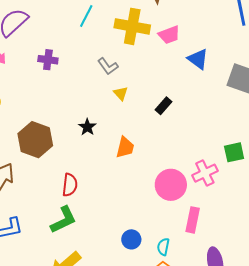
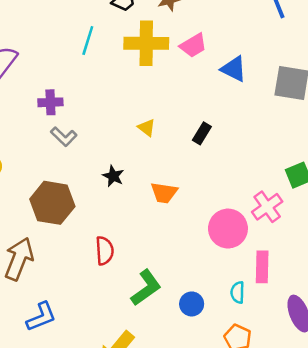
gray L-shape: (108, 66) -> (64, 137), moved
orange trapezoid: (125, 147) -> (164, 193), turned 95
green L-shape: (64, 220) -> (146, 288), moved
cyan semicircle: (163, 247) -> (238, 292), moved

